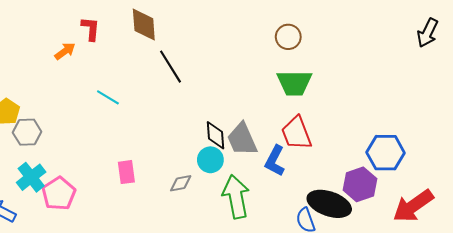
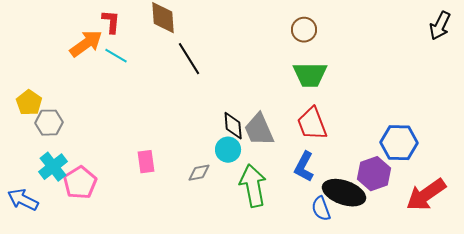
orange arrow: (65, 51) -> (86, 44), size x1.6
cyan line: (108, 97) -> (116, 56), moved
blue L-shape: (275, 161) -> (304, 167), moved

